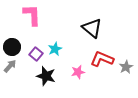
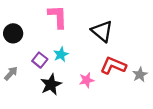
pink L-shape: (32, 15) -> (58, 17), moved
black circle: (12, 47) -> (13, 33), moved
black star: (46, 76) -> (51, 85), turned 30

